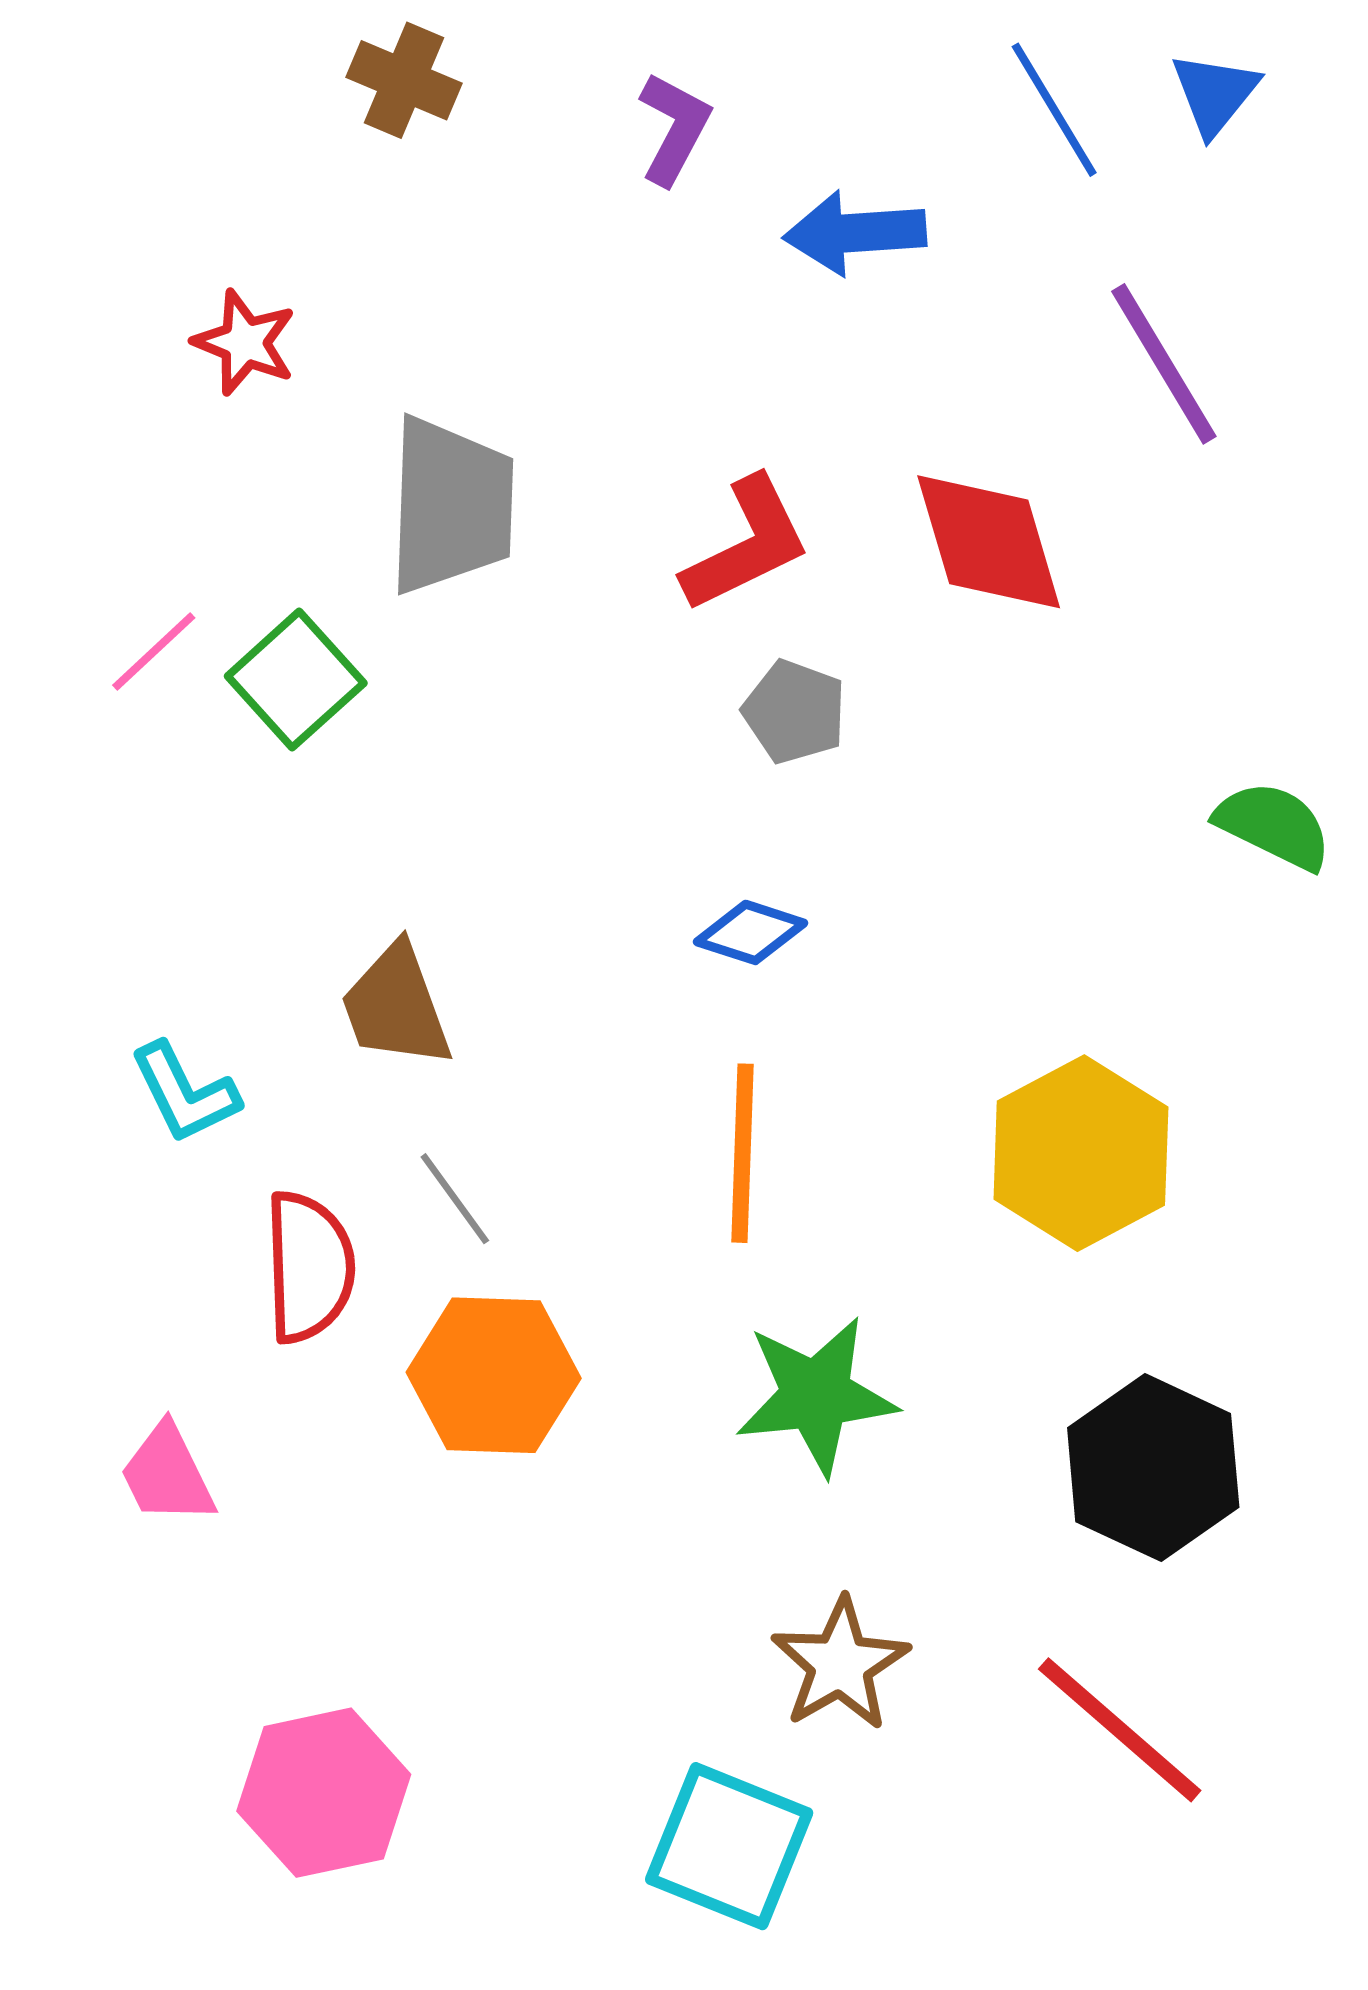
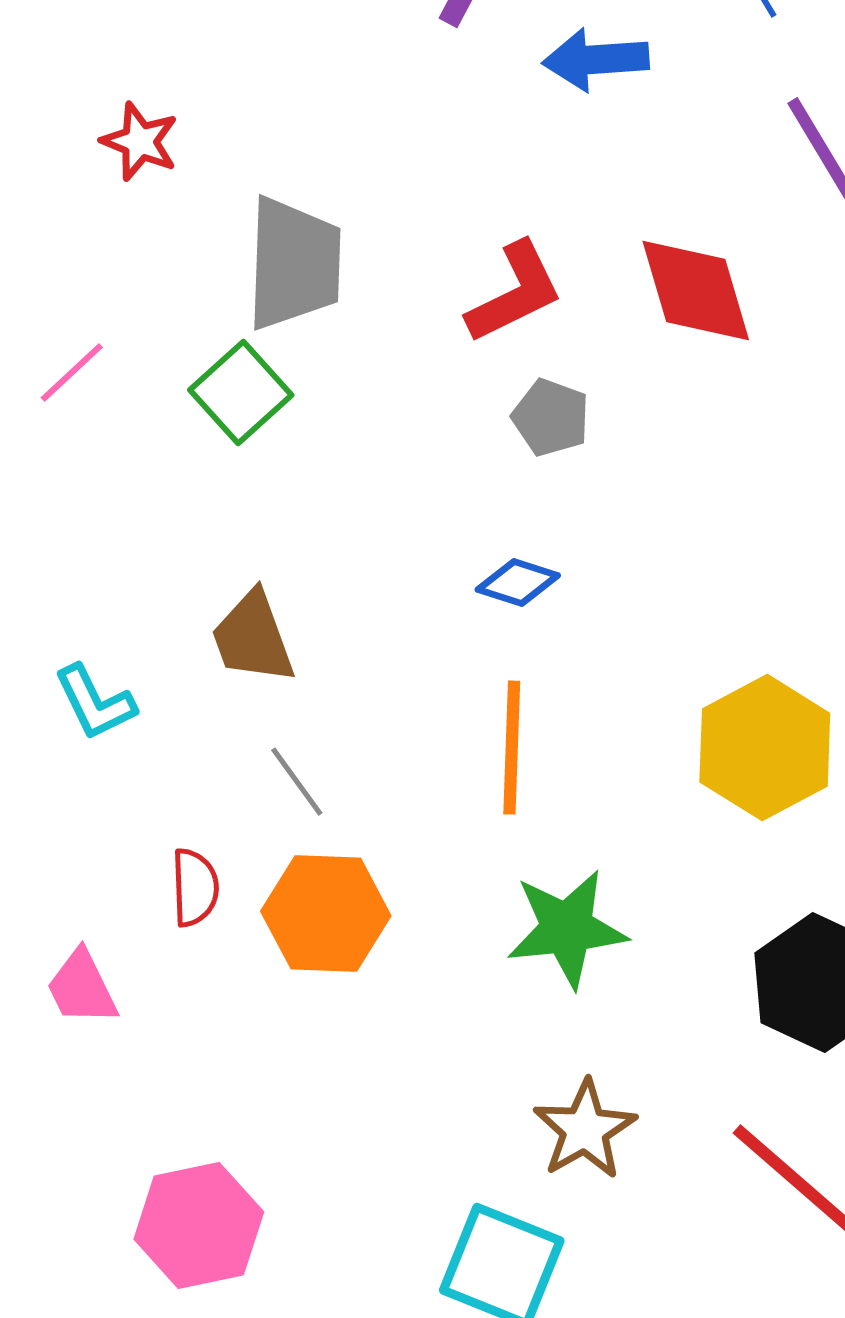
green square: (296, 680) -> (241, 393), moved
red semicircle: (309, 1267) -> (195, 888), moved, size x0.7

